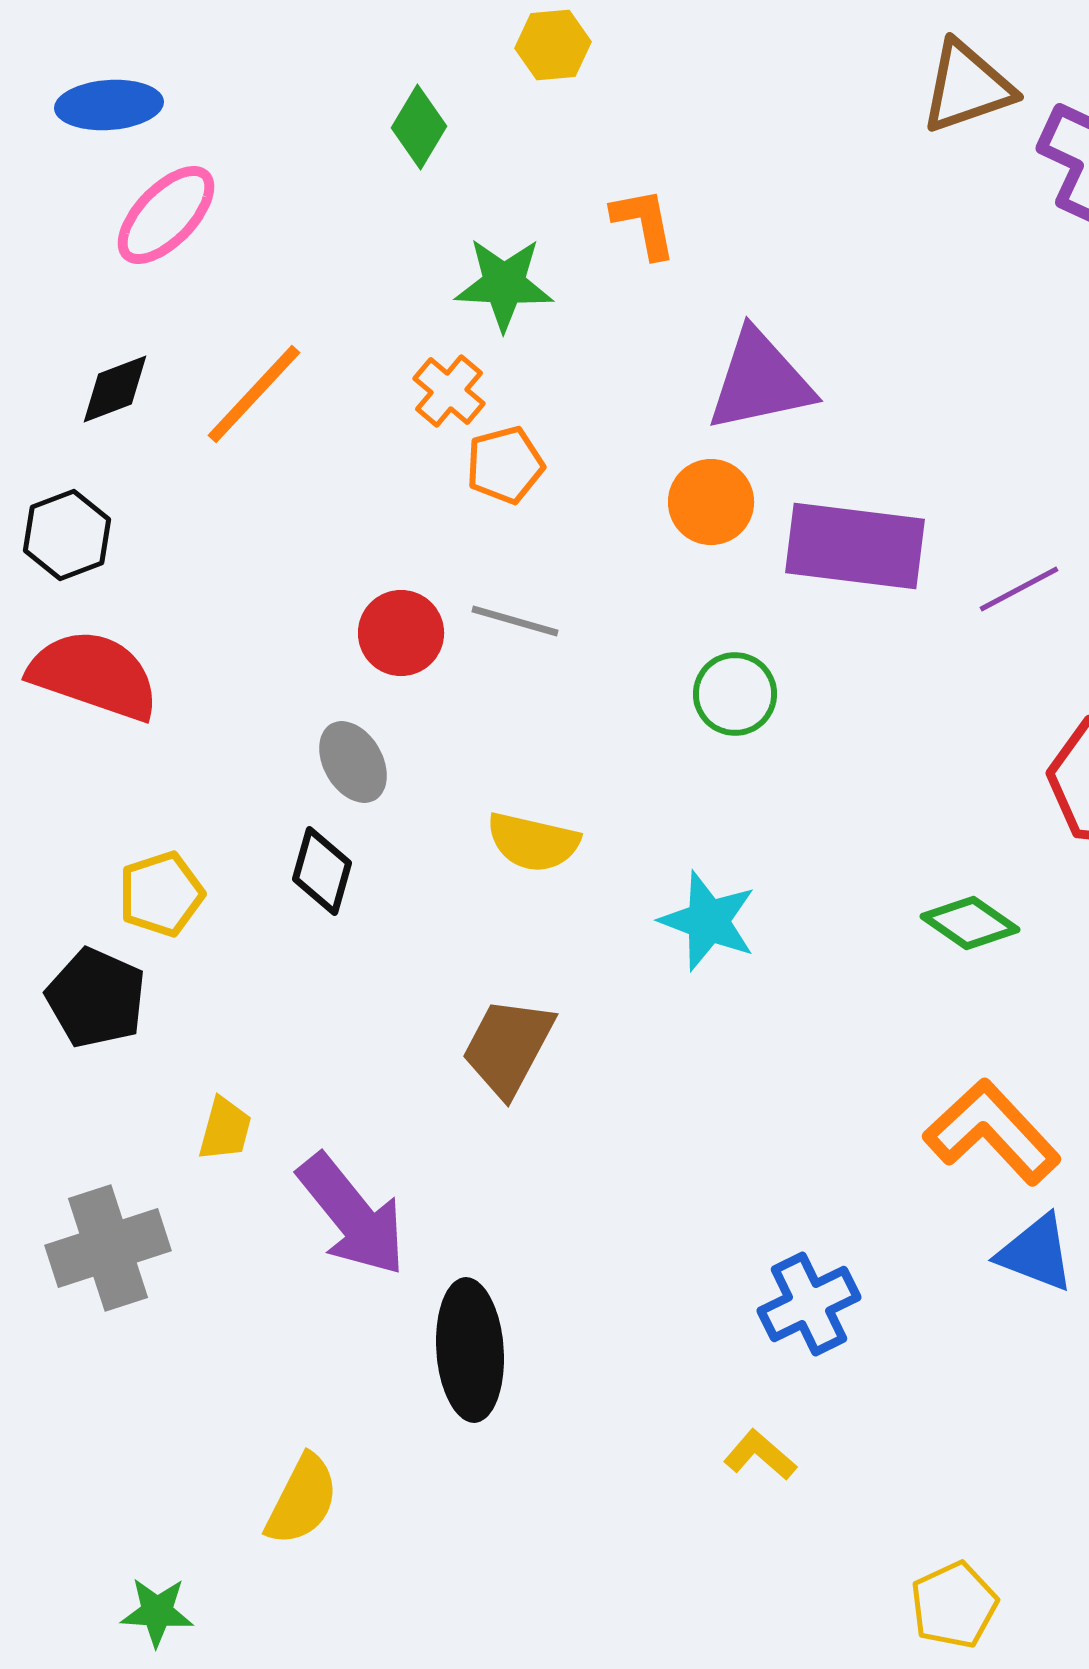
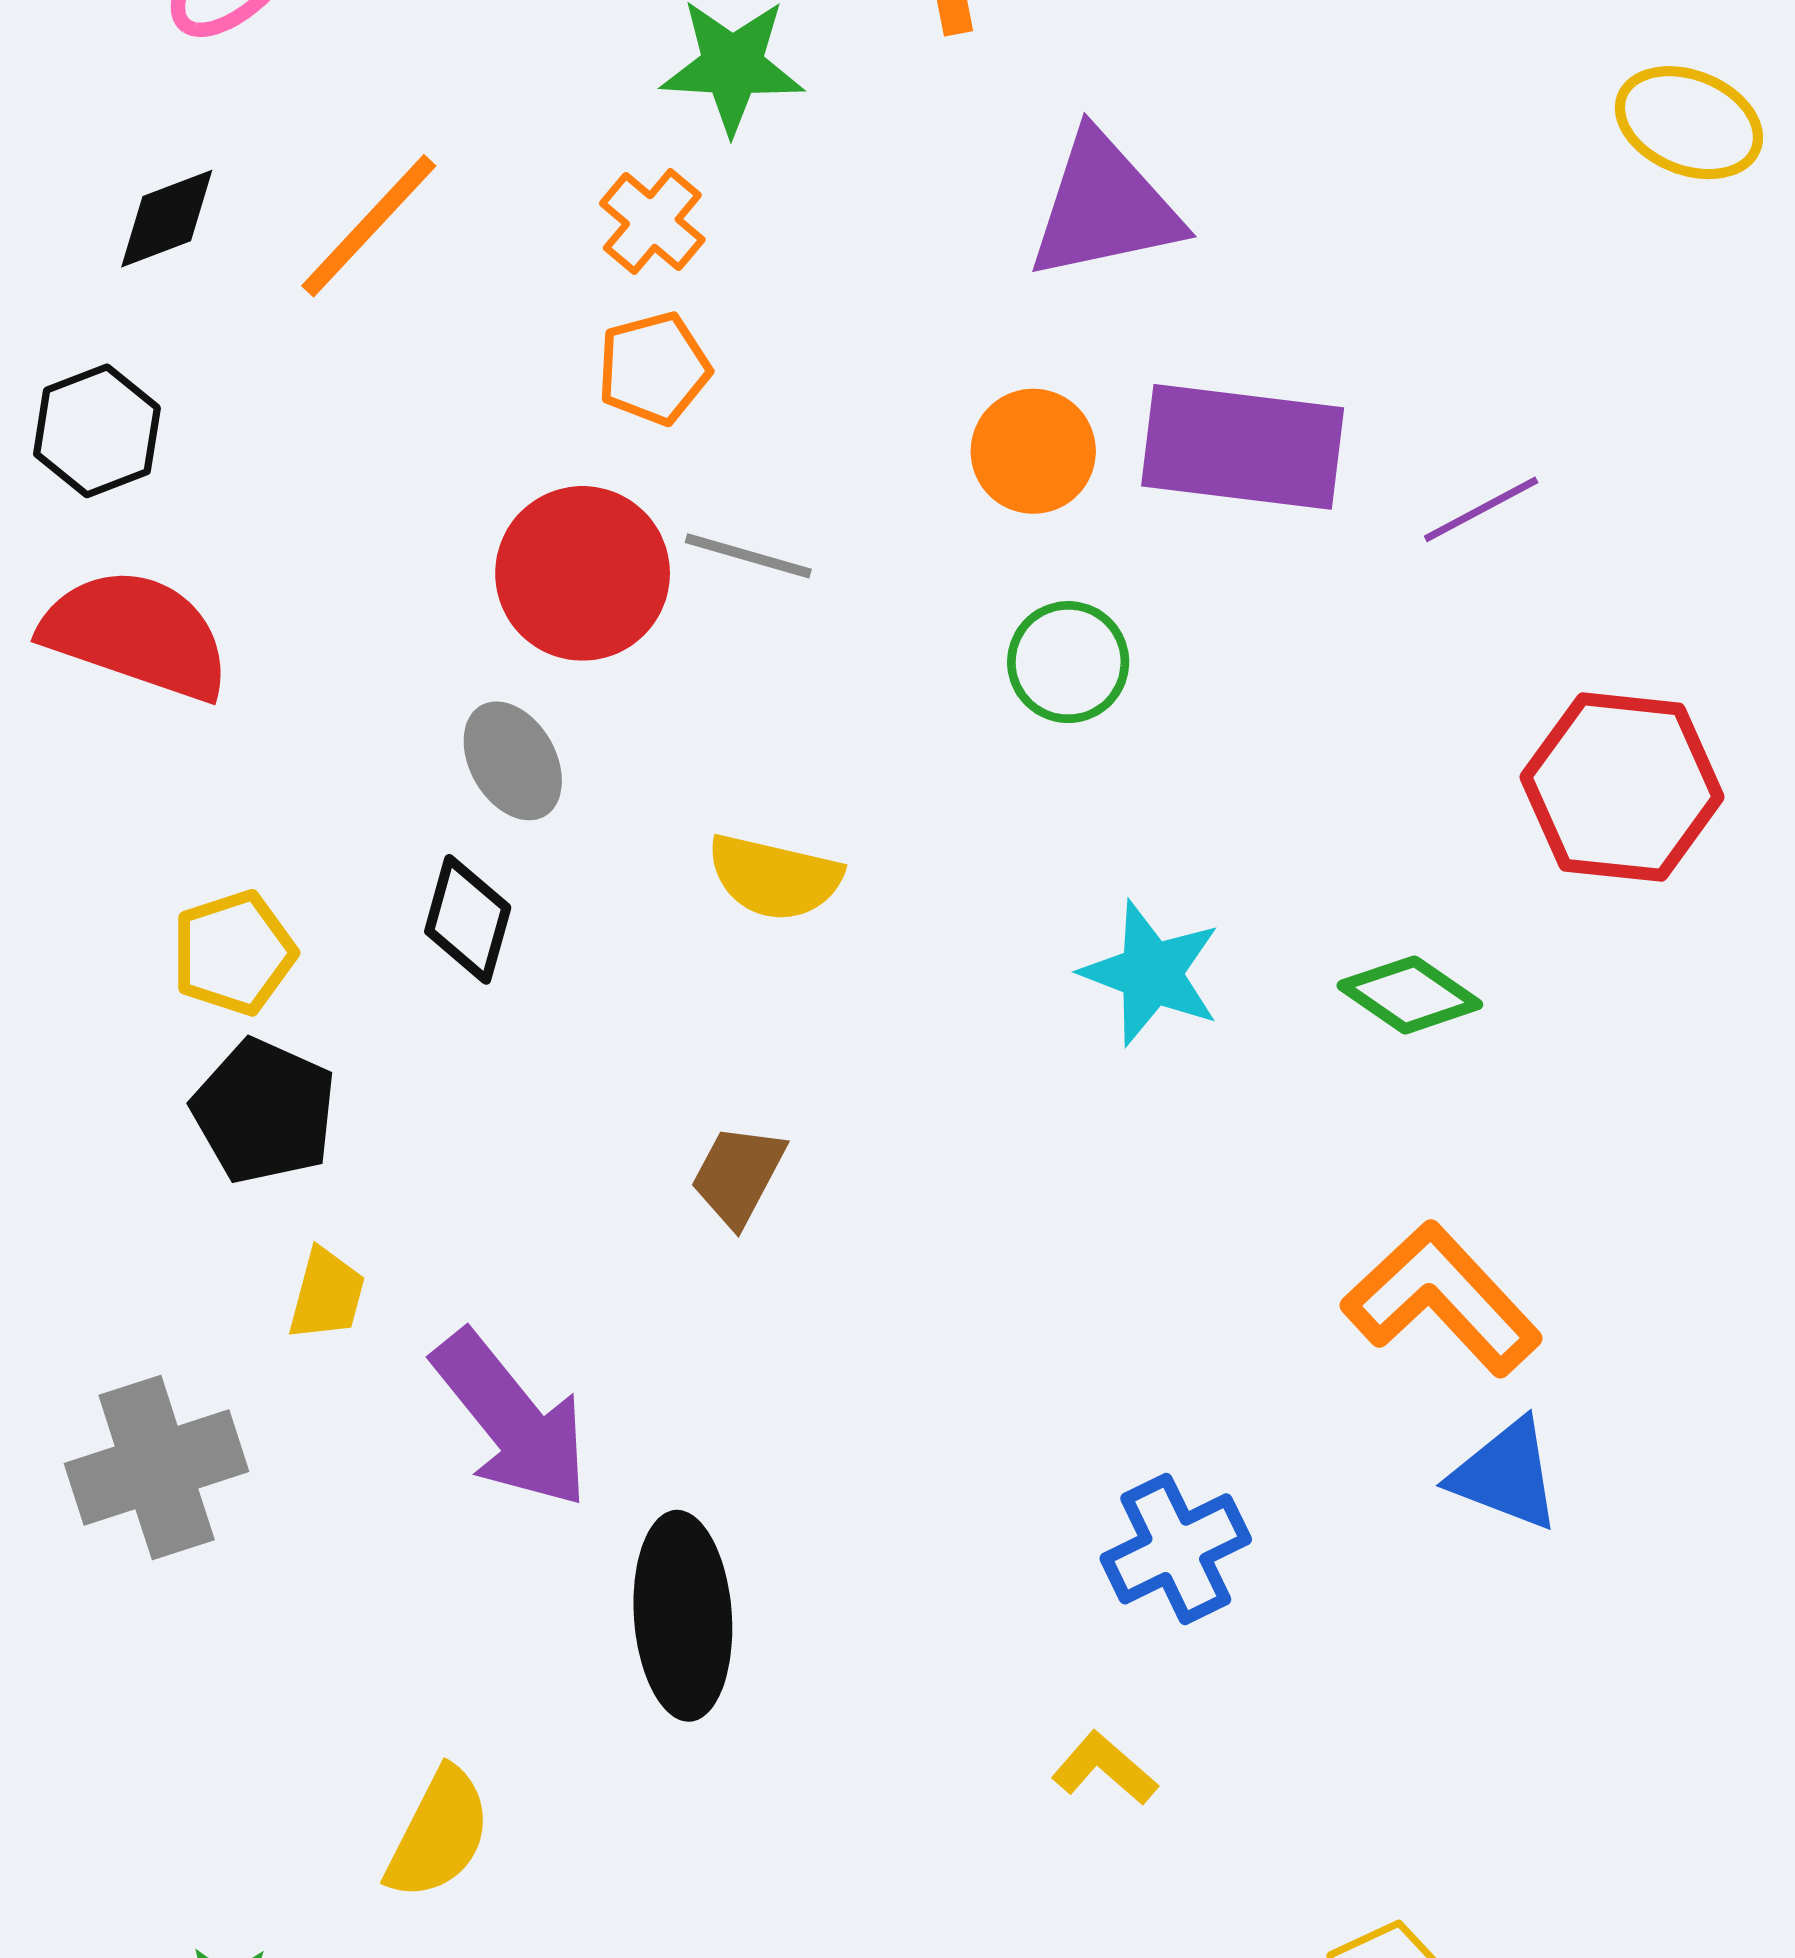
orange pentagon: (505, 465) -> (654, 368), moved
orange circle: (711, 502) -> (1033, 451), moved
red circle: (401, 633) -> (583, 573), size x1.4
cyan star: (708, 921) -> (1151, 973), moved
black pentagon: (96, 998) -> (264, 1111), moved
brown trapezoid: (508, 1047) -> (738, 1175), size x0.7

